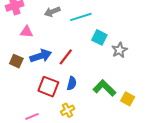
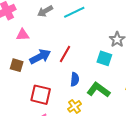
cyan square: (99, 37) -> (104, 58), moved
red square: (48, 87) -> (41, 95), moved
green L-shape: (104, 88) -> (98, 90), moved

